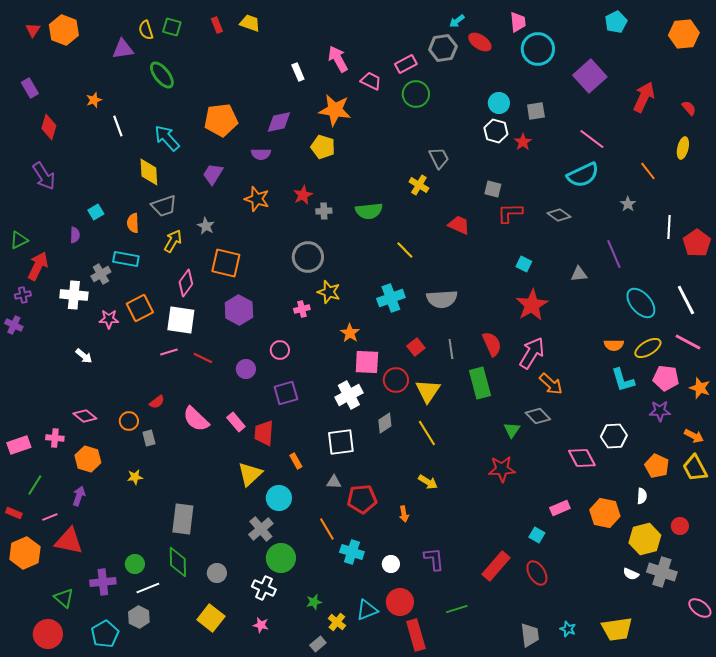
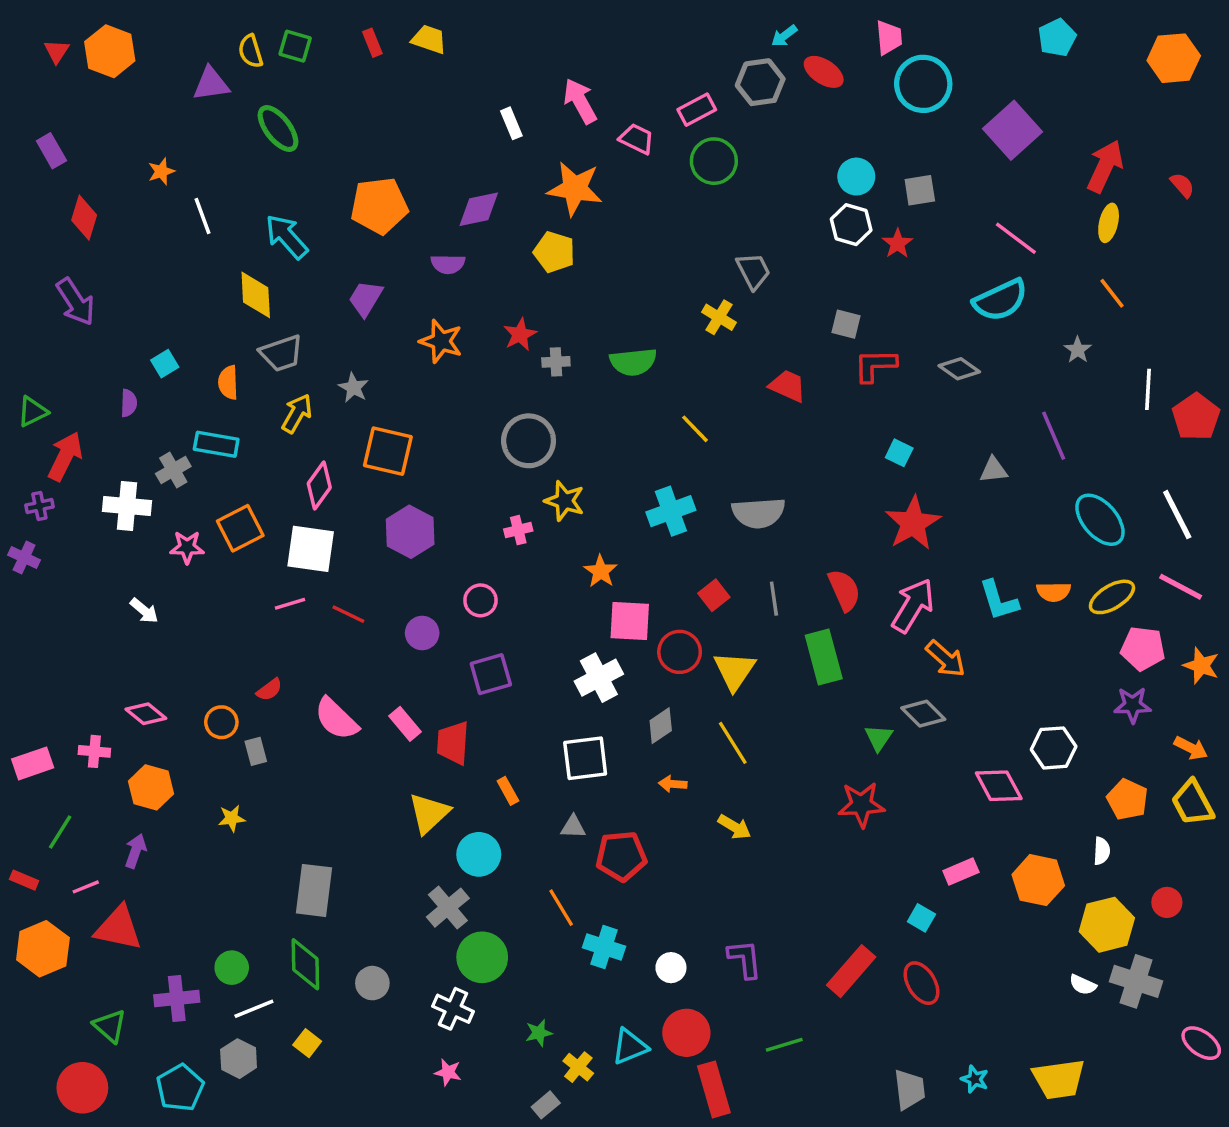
yellow ellipse: (683, 148) -> (1109, 223), moved
cyan L-shape: (623, 380) -> (999, 600), moved
orange arrow: (404, 514) -> (673, 784), moved, turned 105
yellow square: (211, 618) -> (307, 1043), moved, size x0.6

